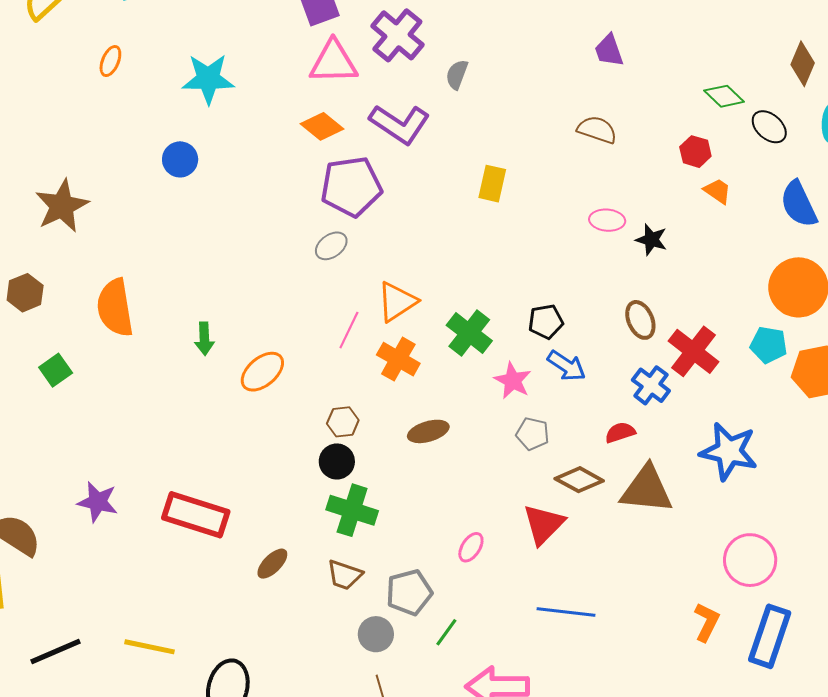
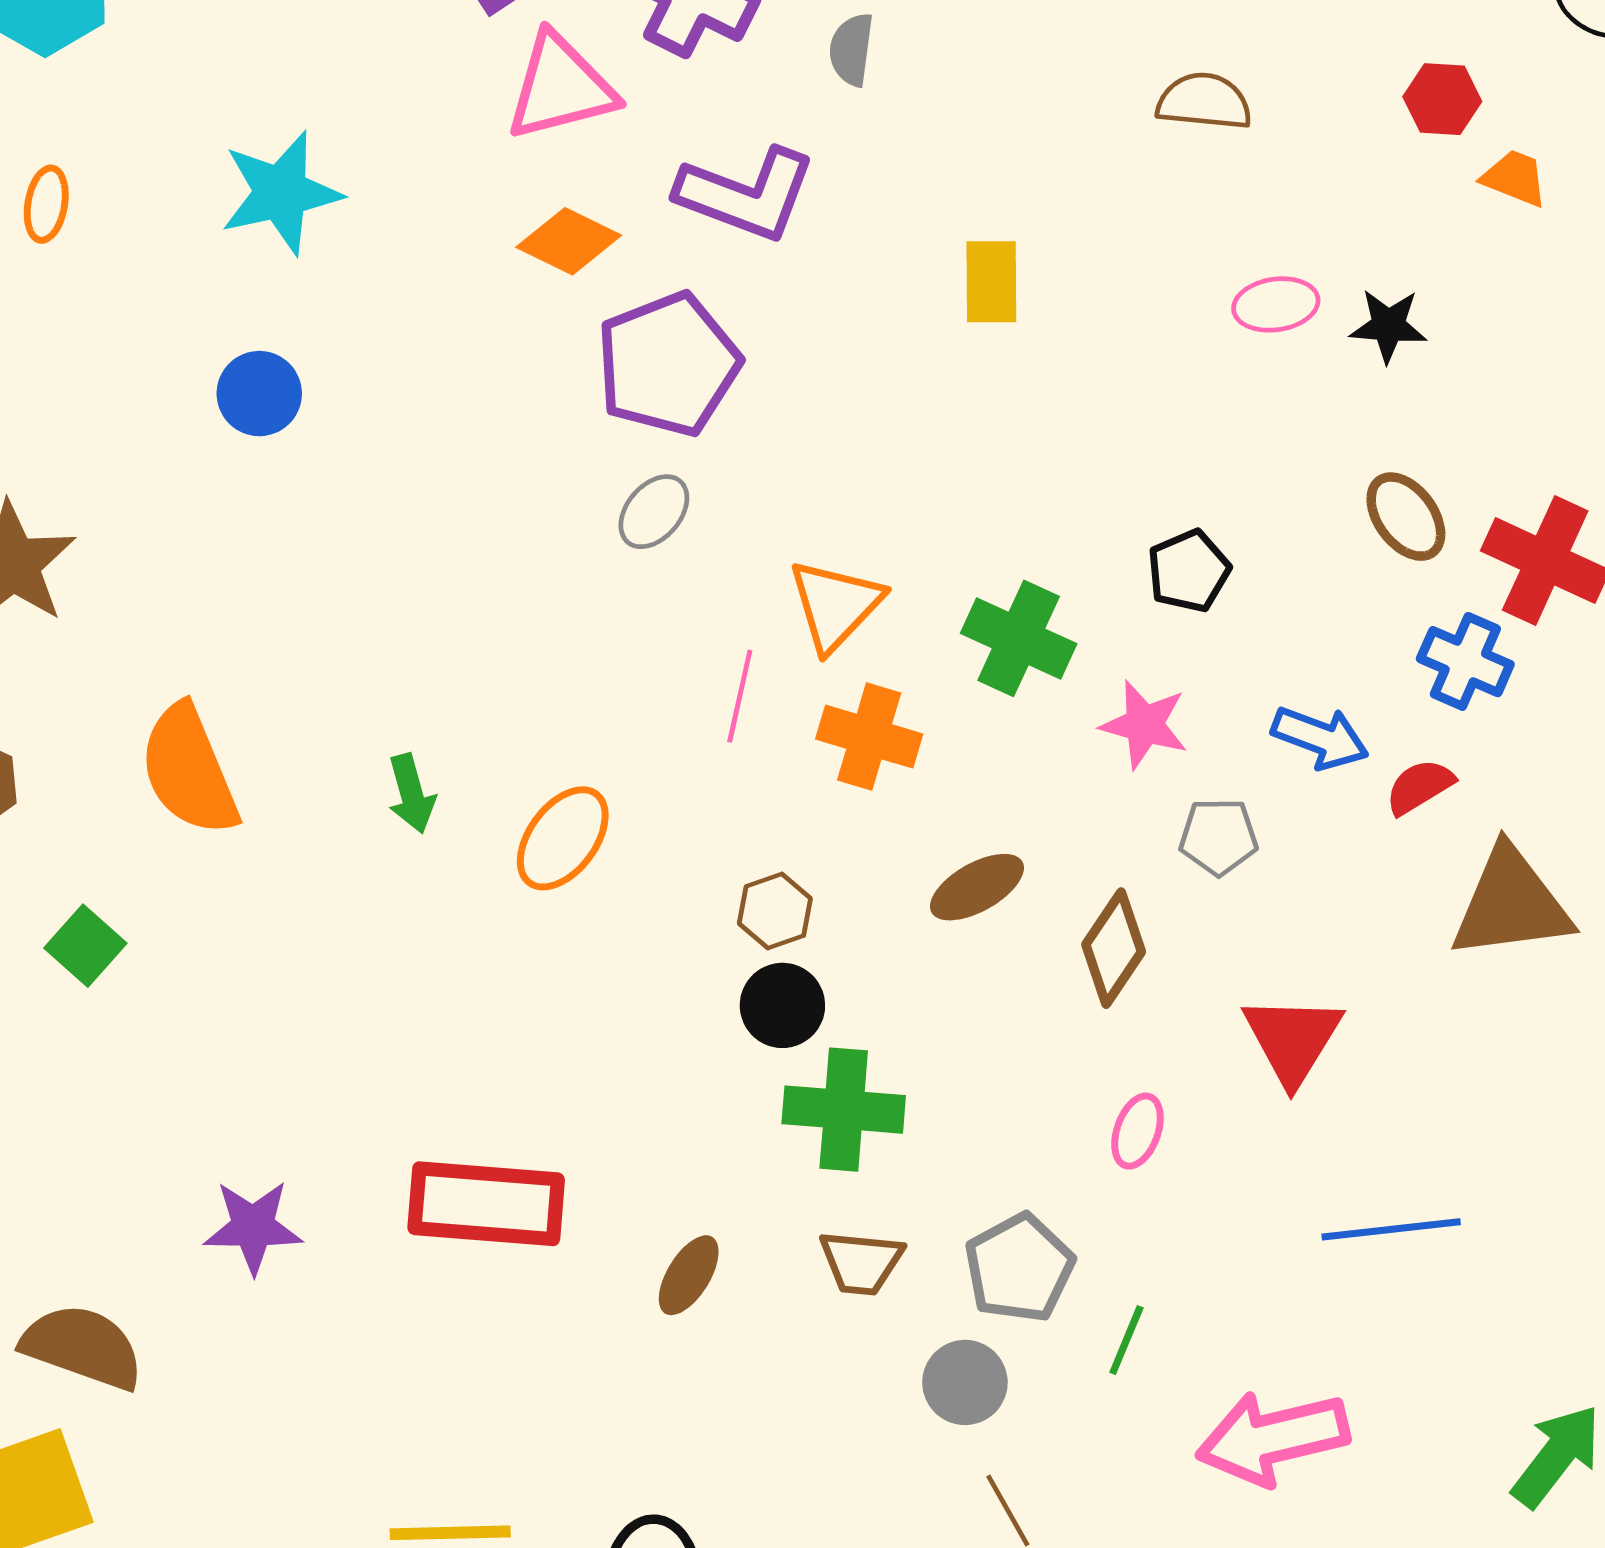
blue arrow: (566, 366) -> (1320, 738), moved
brown diamond: (579, 480) -> (1114, 948), moved, turned -72

